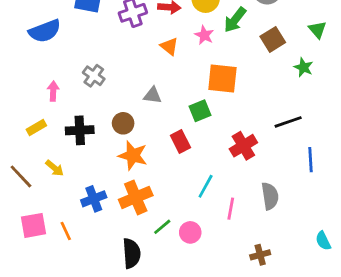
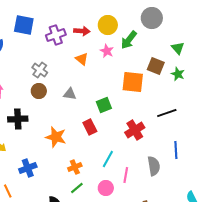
green triangle: (318, 30) -> (178, 48), moved
brown square: (273, 39) -> (156, 66), moved, turned -36
gray cross: (94, 76) -> (40, 70), moved
orange square: (222, 79) -> (133, 82), moved
brown circle: (123, 123) -> (39, 91), moved
blue line: (311, 160) -> (176, 150), moved
orange cross: (136, 197) -> (75, 167), moved, size x0.6
pink circle: (190, 232) -> (106, 188), moved

